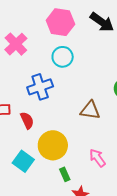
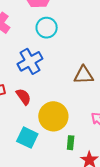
green rectangle: (65, 174) -> (71, 143), turned 40

